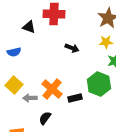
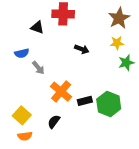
green hexagon: (99, 84) -> (109, 104), moved
yellow square: (14, 85) -> (22, 115), moved
gray arrow: (30, 98) -> (38, 68), moved, turned -128

